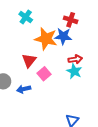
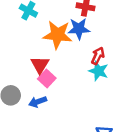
red arrow: (75, 59) -> (98, 56), turned -48
pink square: (44, 74) -> (47, 78), moved

